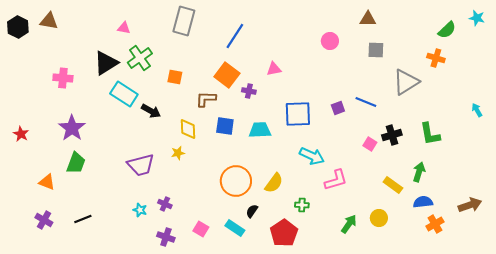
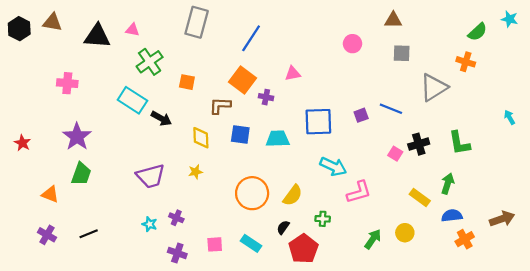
black triangle: (106, 63) -> (97, 36), moved, turned 36
yellow star: (178, 153) -> (195, 172), moved
black semicircle: (252, 211) -> (283, 227), moved
pink square: (201, 229) -> (215, 244), turned -35

